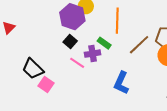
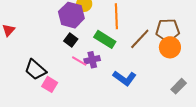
green rectangle: (104, 43) -> (105, 39), size x1.5
purple cross: (93, 54) -> (92, 60), moved
blue L-shape: (121, 83) -> (124, 78), turned -75

